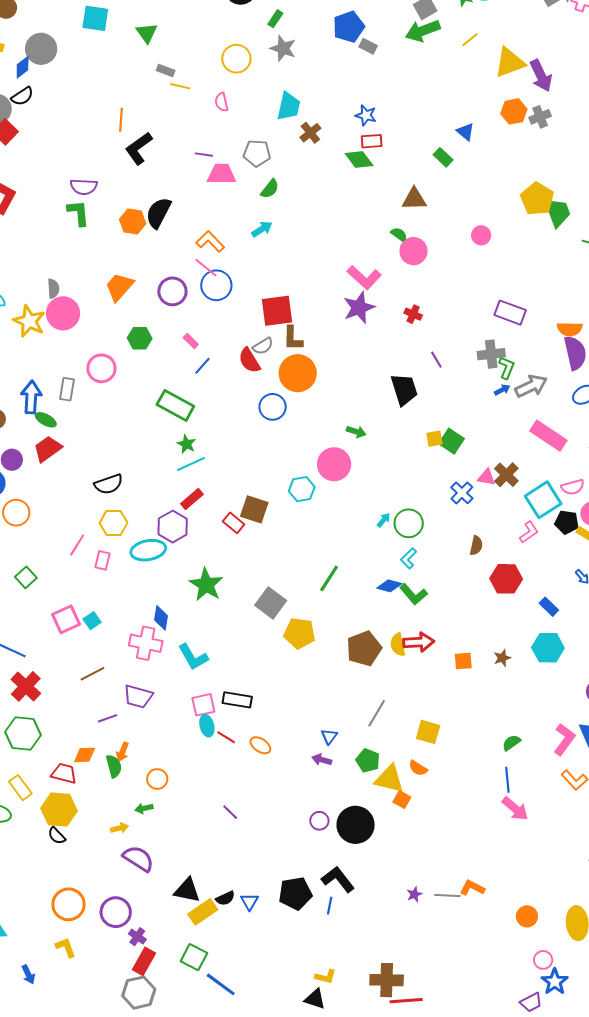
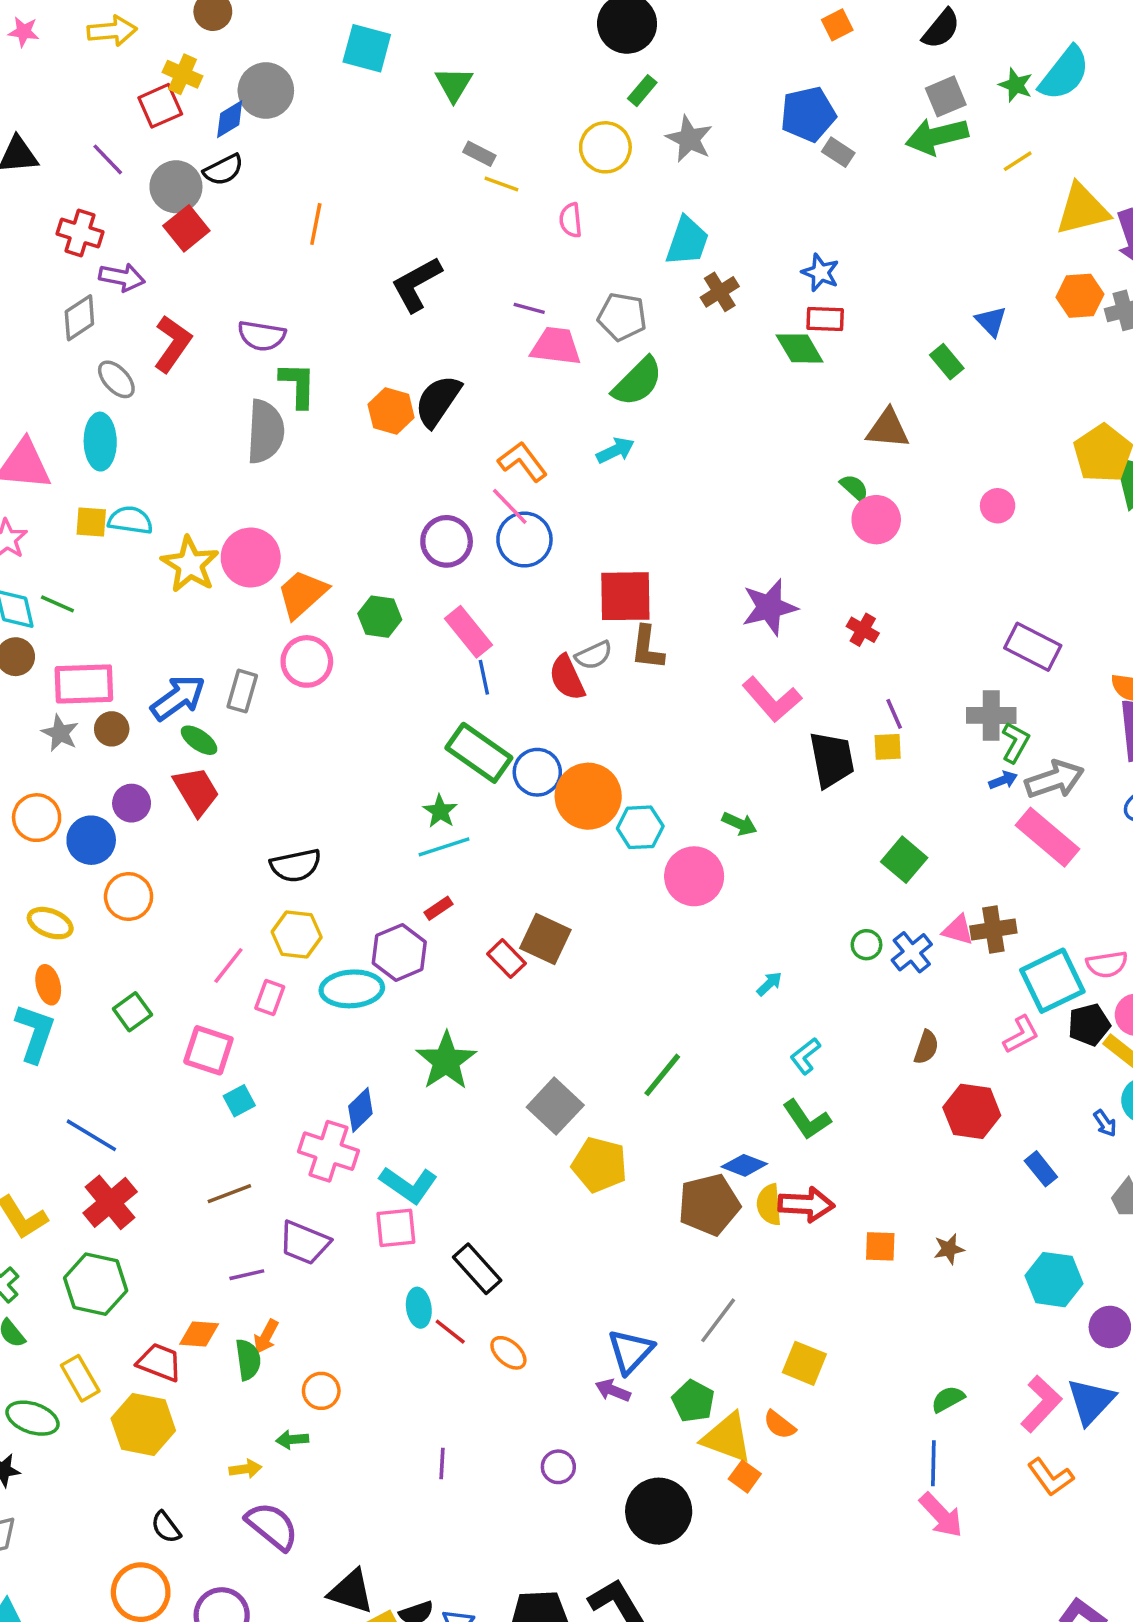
green rectangle: (275, 19) -> (642, 91), moved
orange line: (121, 120) -> (316, 224), moved
purple semicircle: (84, 187) -> (262, 336), moved
green semicircle: (270, 189) -> (638, 382), size x1.5
pink L-shape: (364, 277) -> (772, 699), moved
orange trapezoid: (119, 287) -> (302, 594), moved
gray semicircle: (53, 289) -> (265, 432), moved, size x1.8
pink rectangle: (191, 341) -> (469, 632), size x1.8
blue line: (202, 366) -> (484, 677), turned -60
orange circle: (298, 373) -> (588, 796), moved
blue arrow: (31, 397) -> (178, 698), turned 44
green rectangle: (175, 405) -> (479, 753), moved
blue circle: (273, 407) -> (537, 772), moved
pink rectangle: (548, 436) -> (1048, 837), moved
yellow square: (434, 439) -> (888, 747), moved
red trapezoid: (48, 449) -> (196, 791), turned 88
brown cross: (506, 475) -> (993, 930), turned 30
cyan hexagon: (302, 489) -> (640, 827), moved
red rectangle: (192, 499) -> (439, 908), size x0.7
black pentagon: (567, 522) -> (1089, 1025), turned -30
green circle: (409, 523) -> (866, 945), moved, size x0.6
blue diamond: (389, 586) -> (744, 1165), moved
blue diamond: (161, 618) -> (360, 1110), turned 30
pink square: (66, 619) -> (208, 1050), moved, turned 36
cyan hexagon: (548, 648) -> (1054, 1280), moved
cyan L-shape: (193, 657) -> (409, 1185), turned -32
black rectangle: (237, 700) -> (477, 1269), turned 32
pink square: (203, 705) -> (396, 1228), moved
blue triangle: (329, 736) -> (631, 1351), size x1.6
purple line: (230, 812) -> (442, 1464), turned 42
purple circle: (319, 821) -> (558, 1467), moved
black semicircle: (57, 836) -> (166, 1527), moved

